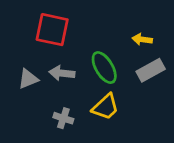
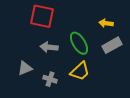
gray triangle: (28, 79) -> (25, 68), moved

